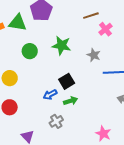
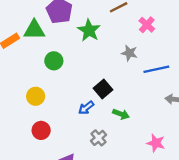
pink cross: (106, 29) -> (147, 25), moved
green star: (62, 46) -> (89, 30), moved, turned 30
green arrow: (71, 101) -> (121, 114), moved, turned 48

